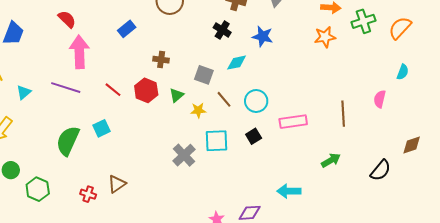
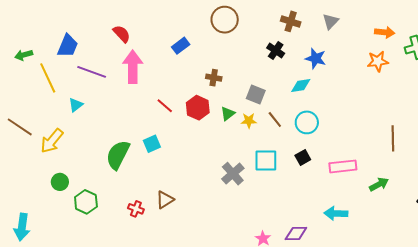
cyan diamond: (237, 63) -> (301, 85), moved
purple line: (66, 88) -> (92, 72), moved
yellow star: (198, 110) -> (249, 121), moved
pink rectangle: (293, 122) -> (343, 166), moved

